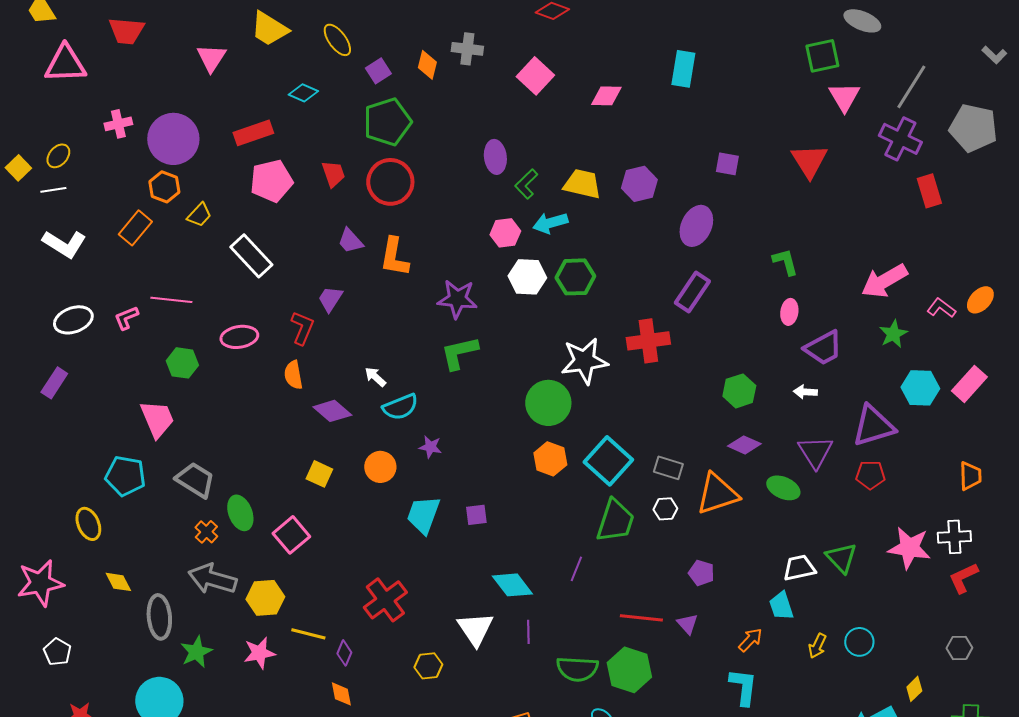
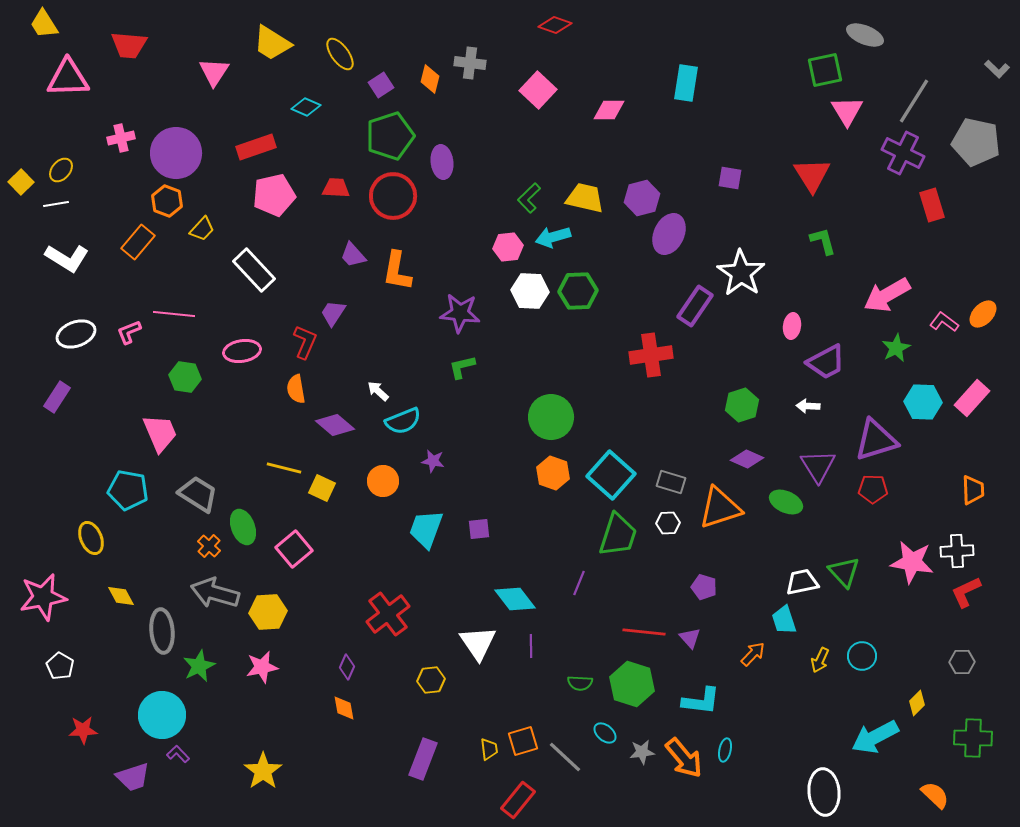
purple ellipse: (495, 157) -> (442, 162), moved
red trapezoid: (333, 174) -> (336, 188), turned -68
purple ellipse: (696, 226) -> (669, 234), moved
green L-shape: (785, 262) -> (823, 241), moved
green L-shape: (459, 353) -> (462, 367), size x0.7
white star: (584, 361) -> (741, 273), moved, turned -30
yellow line: (308, 634) -> (284, 468), moved
green semicircle: (577, 669) -> (580, 683), size x0.6
cyan L-shape: (743, 687) -> (701, 701), moved, turned 90

